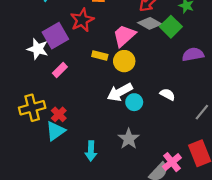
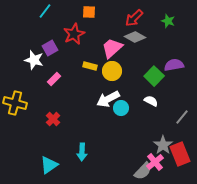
green square: (171, 27) -> (154, 76), moved
purple square: (55, 36) -> (50, 48), size x0.7
yellow cross: (32, 108) -> (15, 103), moved, turned 30
cyan triangle: (55, 131) -> (49, 165), moved
gray star: (129, 139) -> (163, 145), moved

